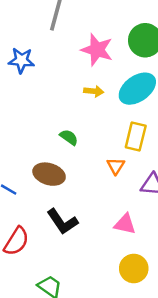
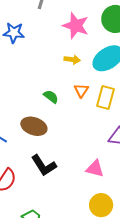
orange triangle: (116, 166) -> (81, 90), moved

